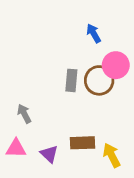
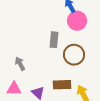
pink circle: (116, 65) -> (77, 21), moved
brown circle: (99, 80) -> (74, 55), moved

